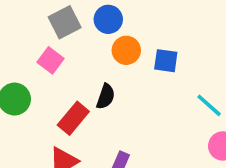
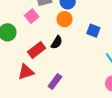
orange circle: (126, 50) -> (64, 19), moved

